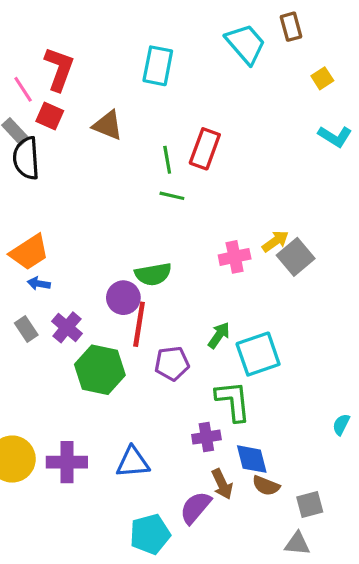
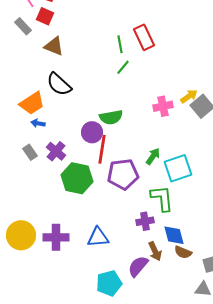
brown triangle: (108, 125) -> (54, 46), moved
red rectangle: (205, 149) -> (144, 37), turned -45
black semicircle: (26, 158) -> (59, 84), moved, turned -44
green line: (172, 196) -> (123, 67), turned -63
purple pentagon: (172, 363) -> (123, 174), size x1.4

